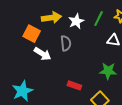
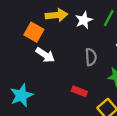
gray semicircle: (66, 43) -> (91, 57), moved

